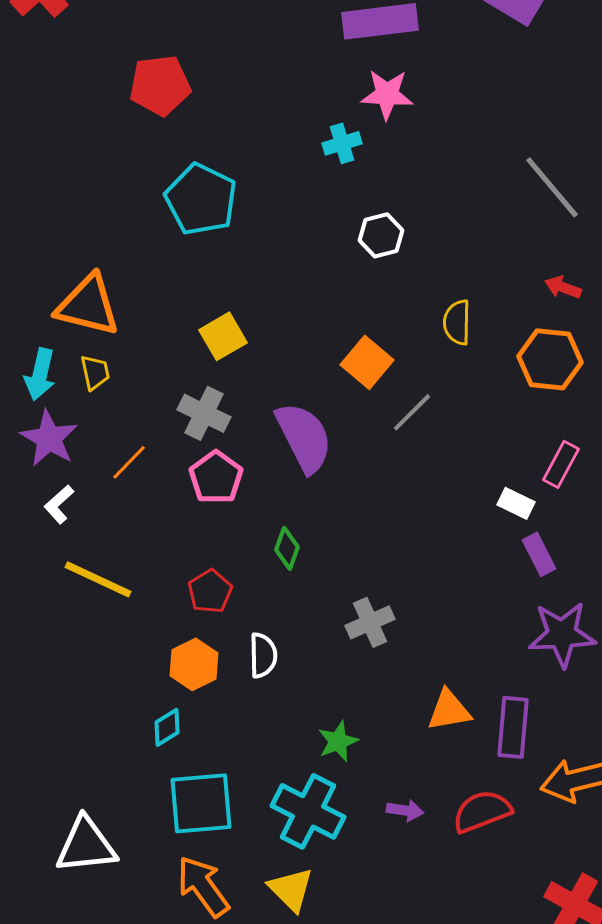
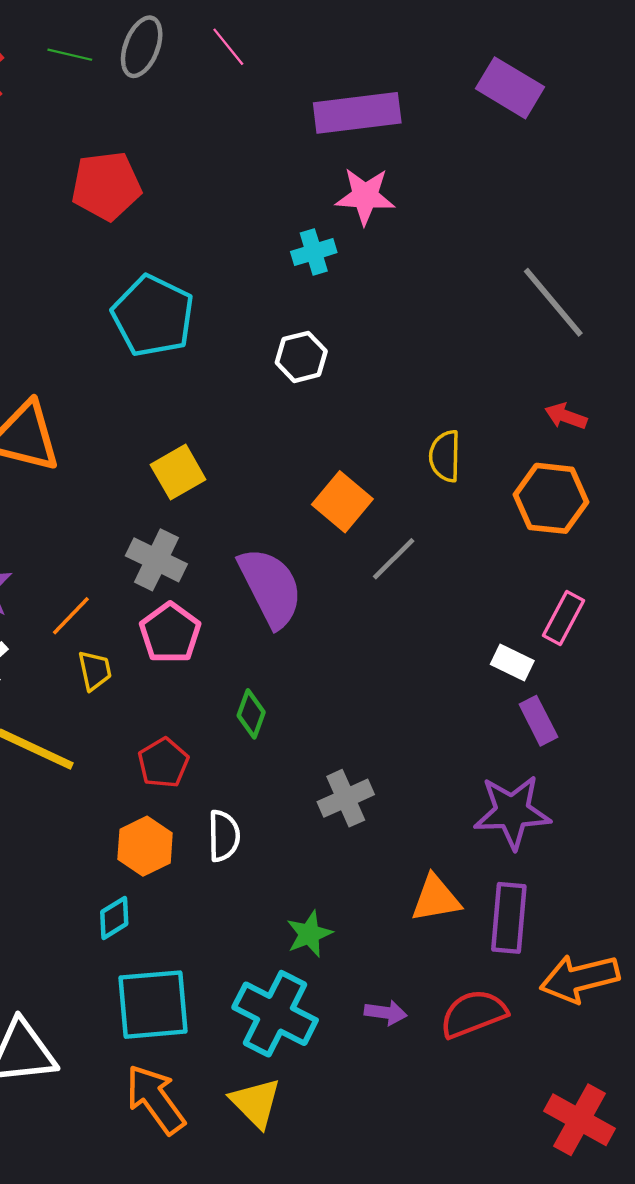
white hexagon: (381, 235) -> (301, 357), moved
yellow trapezoid: (95, 372) -> (95, 670), moved
purple star: (562, 634) -> (512, 812), moved

